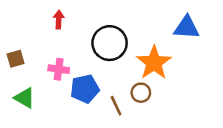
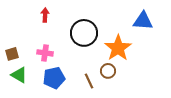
brown square: (16, 59) -> (12, 54), moved
blue pentagon: (85, 89) -> (54, 78), moved

